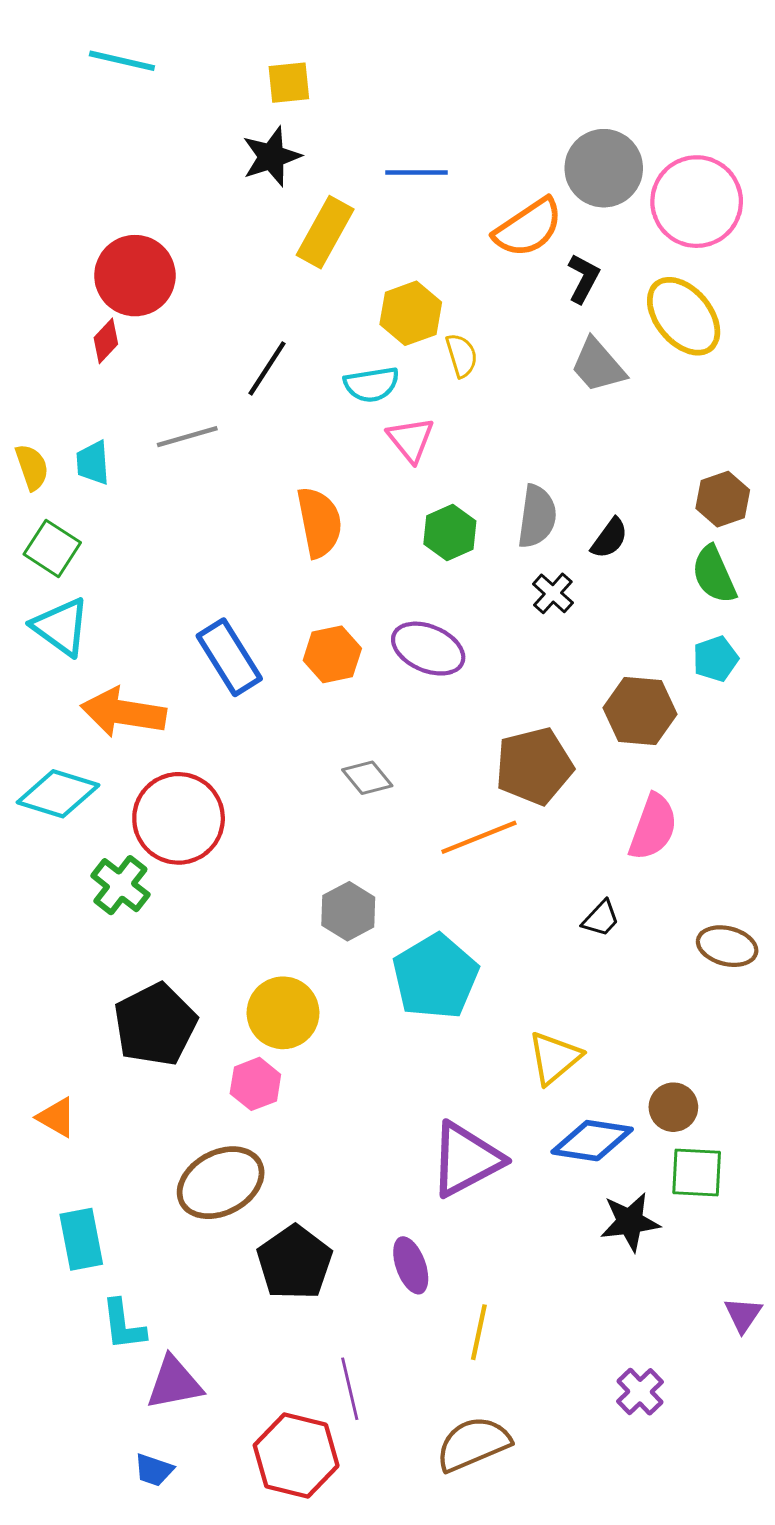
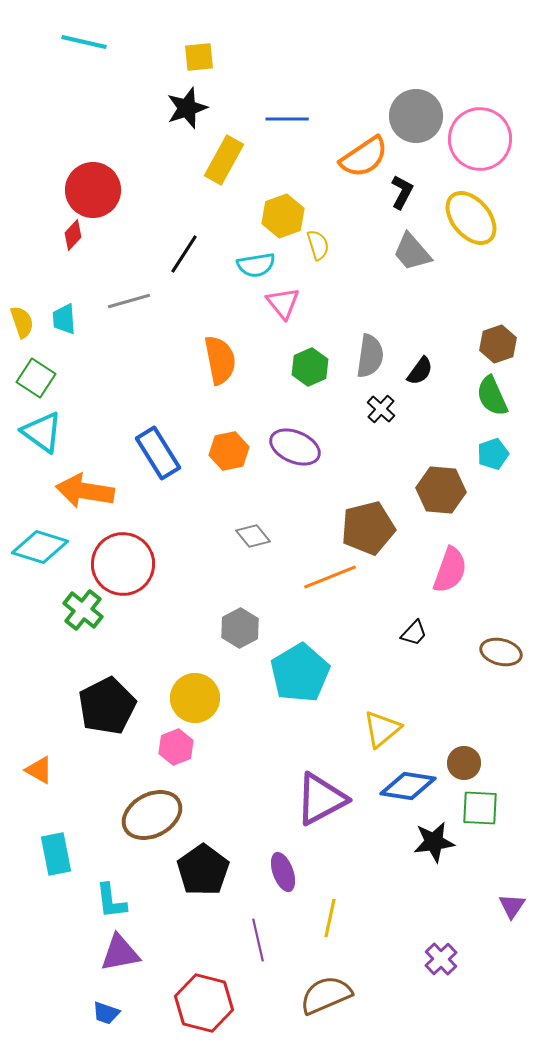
cyan L-shape: (123, 1325) -> (111, 901), moved
purple line: (350, 1389) -> (258, 940), moved

